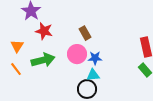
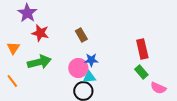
pink circle: (77, 54) -> (78, 68), moved
orange line: (16, 69) -> (12, 81), moved

